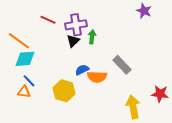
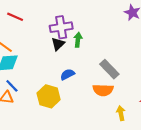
red line: (48, 20) -> (15, 17), moved
orange semicircle: (97, 77) -> (103, 90), moved
yellow arrow: (133, 107) -> (121, 113), size x0.6

